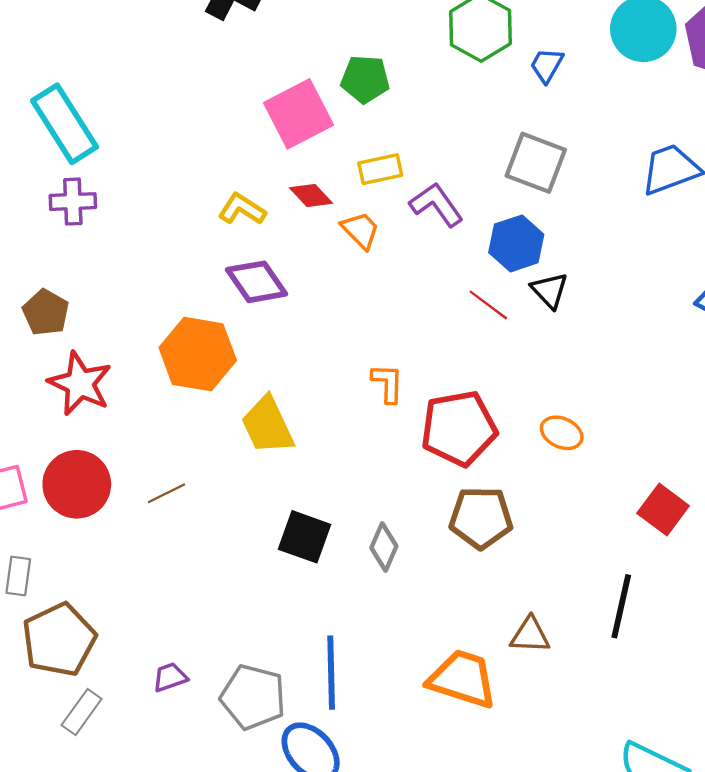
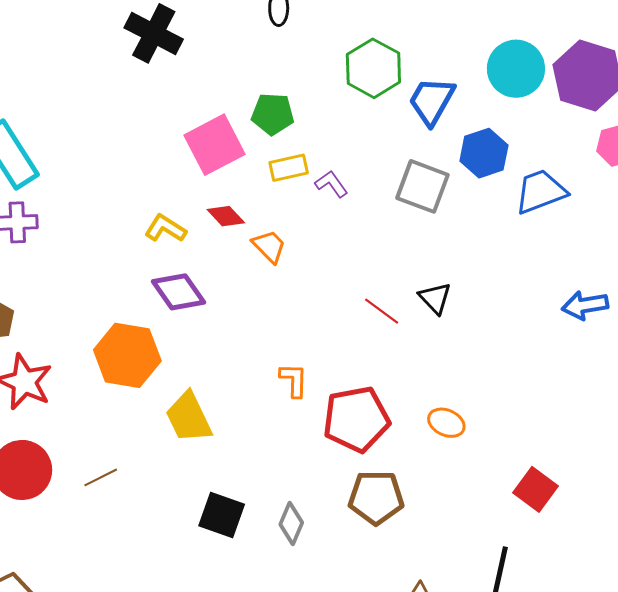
blue trapezoid: (547, 65) -> (432, 101), size x1.6
yellow rectangle: (380, 169) -> (289, 168), moved
purple L-shape: (436, 205) -> (331, 184), moved, size x0.7
blue hexagon: (516, 243) -> (484, 153), moved

